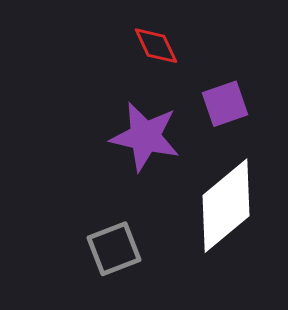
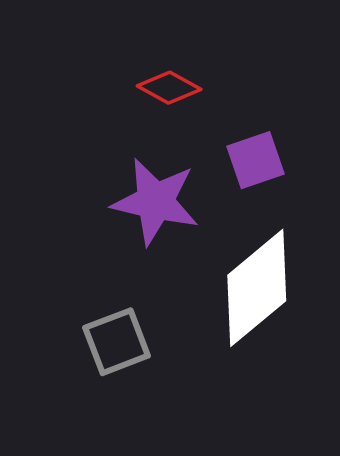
red diamond: (156, 46) -> (169, 88), turned -36

